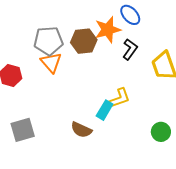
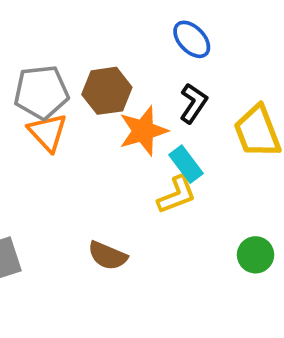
orange star: (108, 30) -> (143, 131), moved
cyan rectangle: (105, 110) -> (186, 164), moved, turned -66

